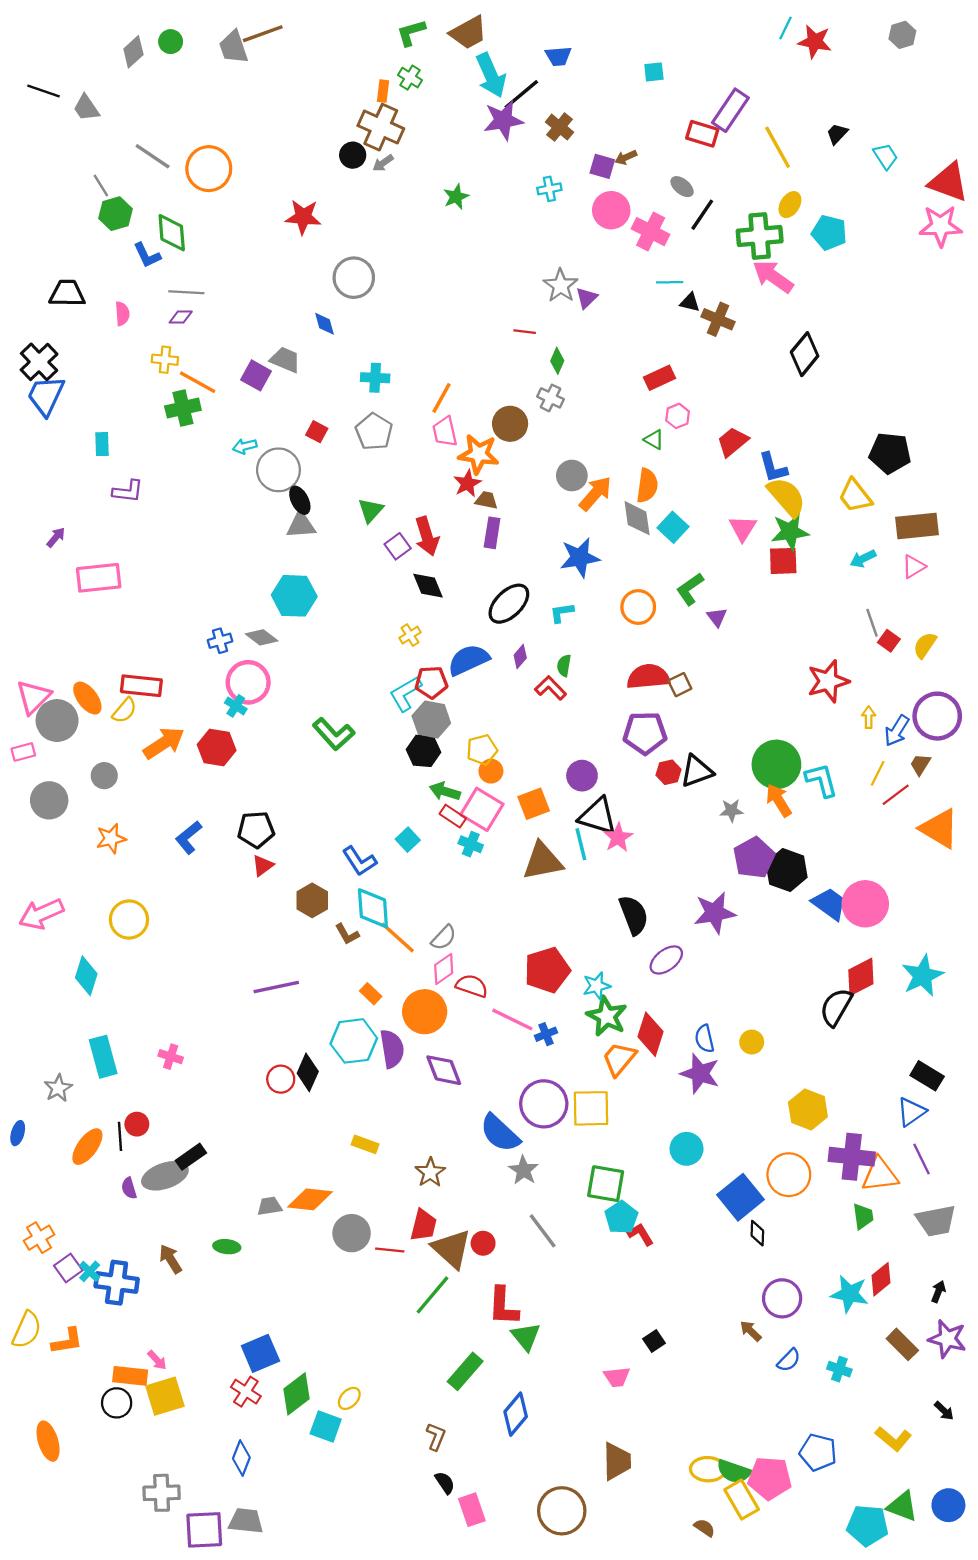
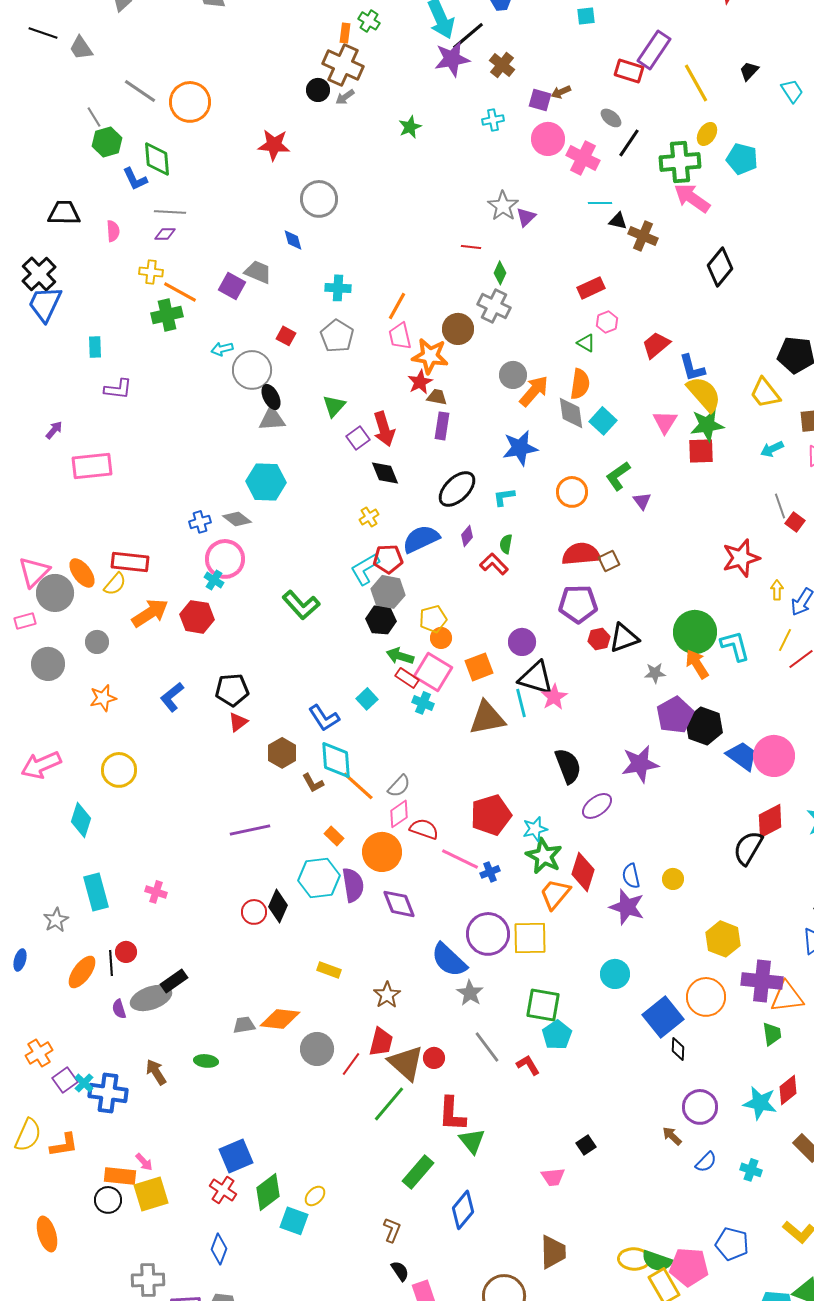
gray cross: (551, 398) -> (494, 306), size x1.4
red L-shape: (640, 1234) -> (528, 1065), moved
red line: (390, 1250) -> (351, 1064), turned -60

